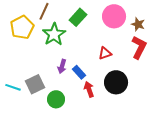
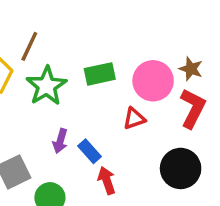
pink circle: (114, 16) -> (153, 81), moved
green rectangle: (78, 17) -> (100, 74), moved, turned 36
black circle: (116, 82) -> (181, 168), moved

